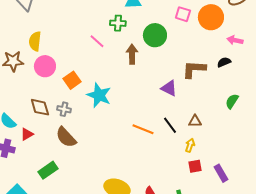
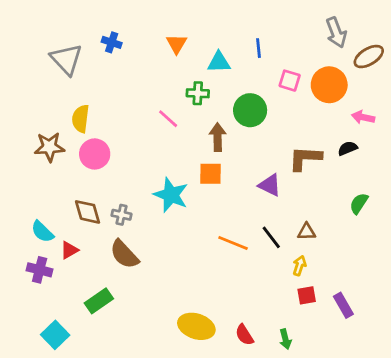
orange square: (72, 80) -> (211, 174), moved, turned 36

